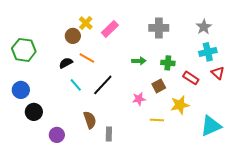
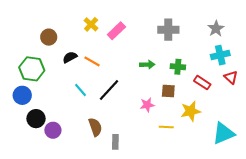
brown circle: (73, 36) -> (49, 37), moved
green hexagon: (24, 50) -> (32, 69), moved
black semicircle: (66, 63) -> (70, 57), moved
brown square: (159, 86) -> (168, 91), turned 32
purple circle: (57, 135) -> (53, 130), moved

